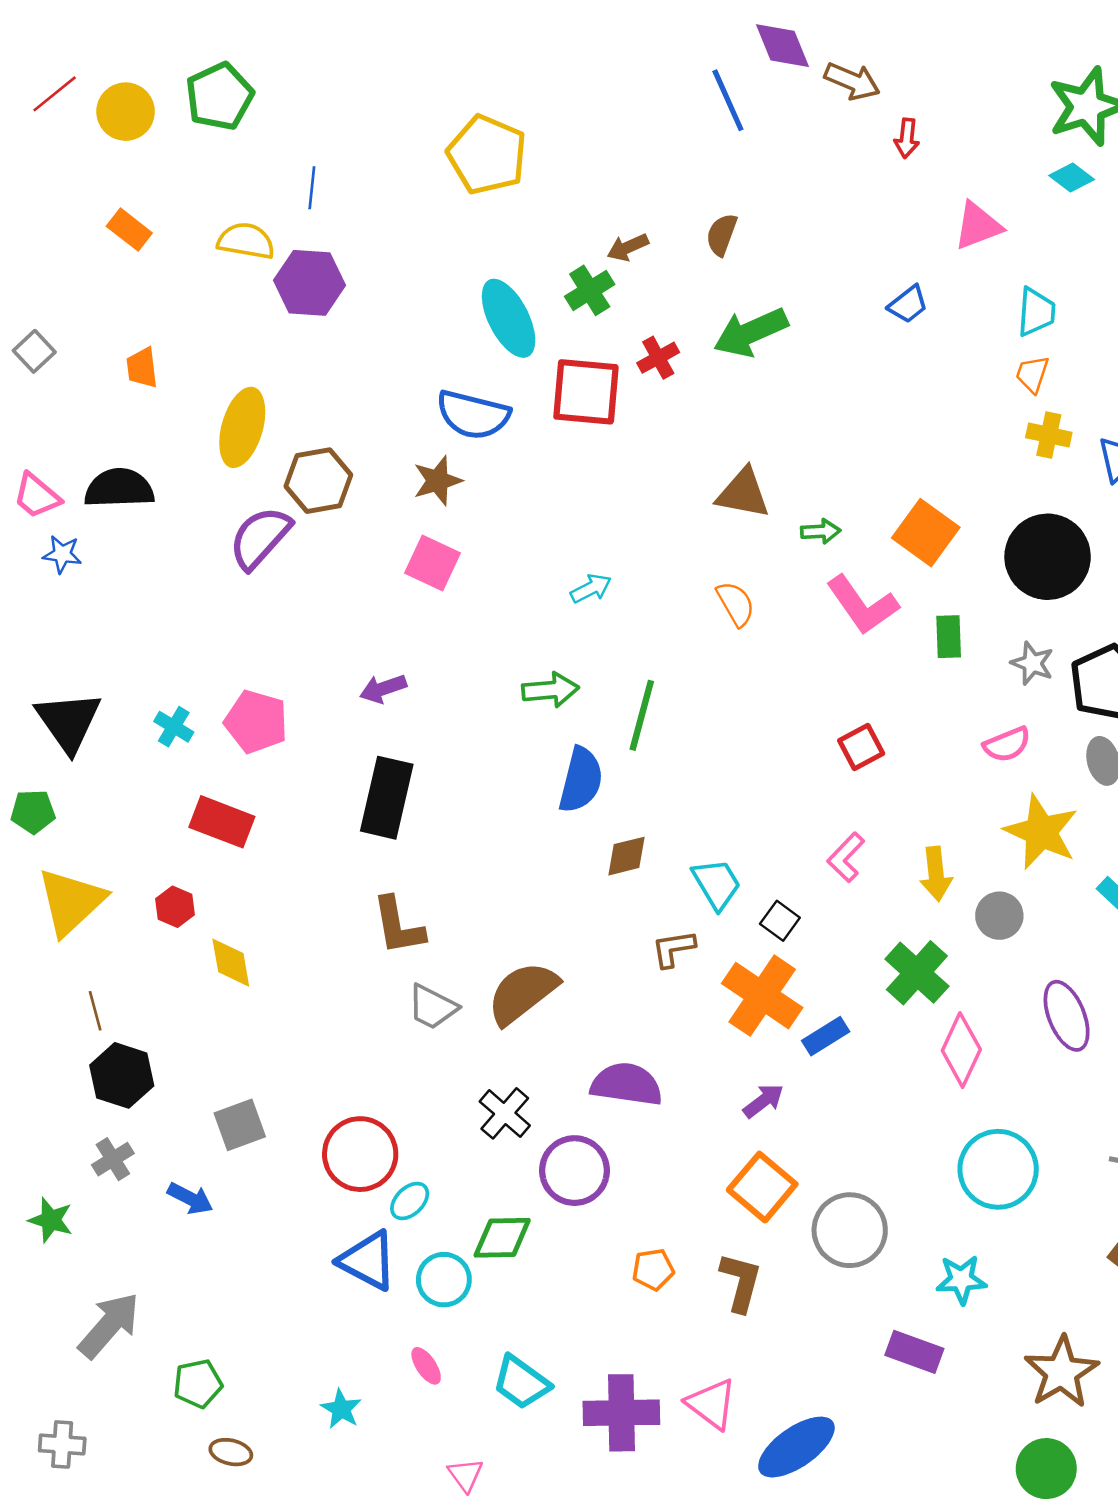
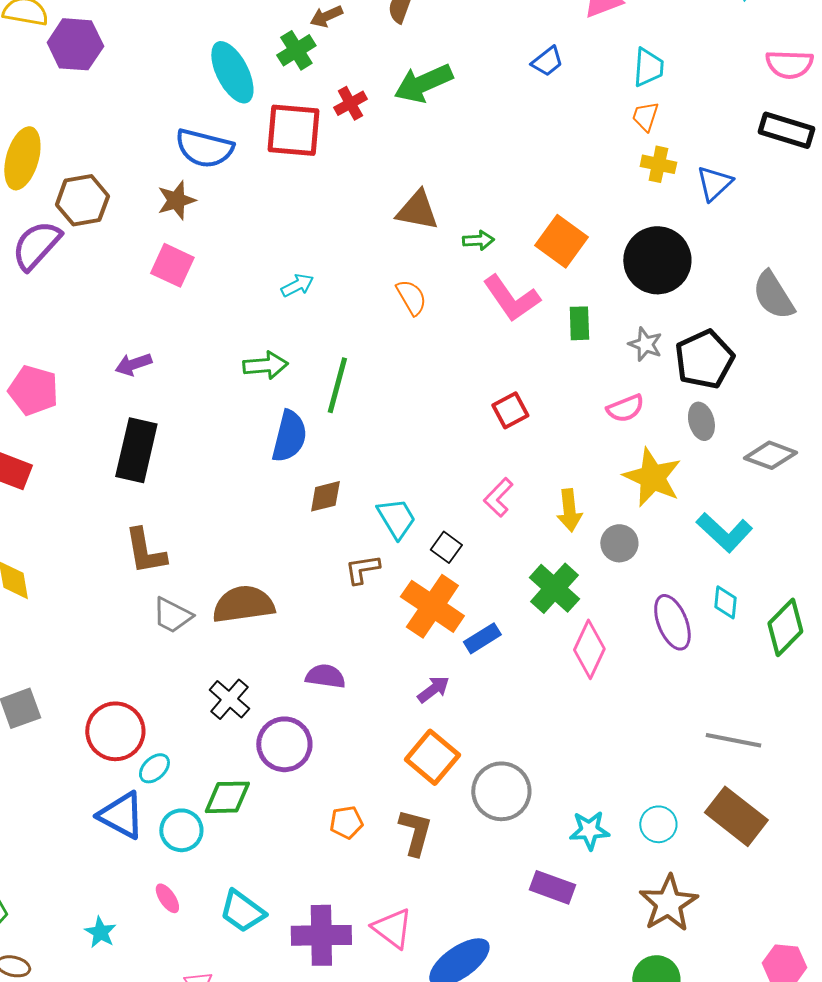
brown semicircle: (523, 993) -> (243, 604), turned 30
purple semicircle: (626, 1084) -> (325, 676), size x0.7
cyan circle: (998, 1169) -> (658, 824), moved, size x0.6

